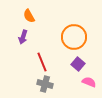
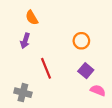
orange circle: (74, 37) -> (81, 41), size x0.6
gray cross: (45, 84) -> (23, 93), moved

